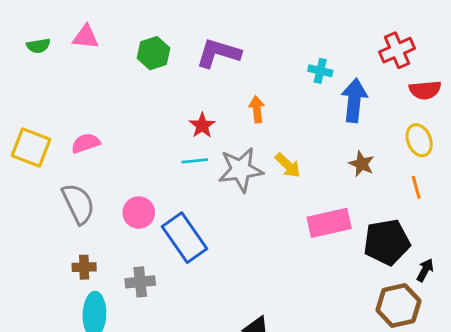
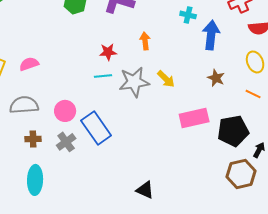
red star: (202, 125) -> (108, 52), turned 30
orange line: (416, 187) -> (253, 94), turned -49
gray semicircle: (78, 204) -> (24, 105), turned -68
brown cross: (84, 267) -> (33, 139), moved
gray cross: (140, 282) -> (66, 142), moved, turned -30

